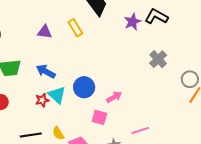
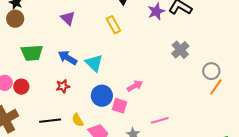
yellow rectangle: (75, 28) -> (114, 25), moved
purple triangle: (45, 32) -> (68, 18), turned 35
blue circle: (84, 87) -> (102, 96), moved
cyan triangle: (57, 95) -> (94, 63), moved

